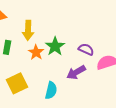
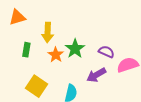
yellow square: (17, 83) -> (36, 86), turned -30

